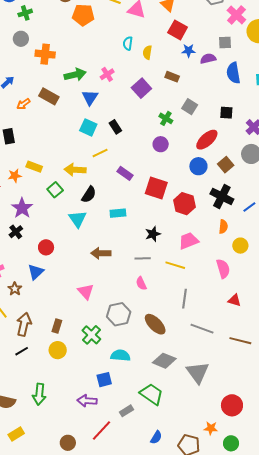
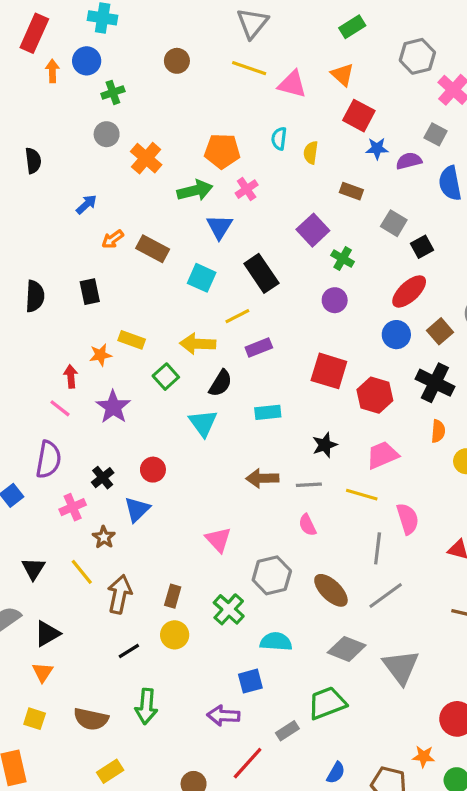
orange pentagon: (83, 15) -> (222, 151), moved
gray square: (225, 42) -> (436, 134), turned 32
orange cross: (45, 54) -> (146, 158), turned 36
purple square: (141, 88) -> (313, 230), moved
brown rectangle: (49, 96) -> (153, 249), moved
gray square: (190, 107) -> (394, 223), moved
black square: (226, 113) -> (422, 247), moved, turned -32
cyan square: (88, 127) -> (202, 278), moved
black rectangle: (115, 127) -> (261, 273), size x1.6
purple rectangle: (125, 173) -> (259, 348), moved, turned -56
black cross: (16, 232) -> (103, 478), moved
brown arrow: (101, 253) -> (262, 478), moved
pink semicircle: (223, 269) -> (408, 519), moved
gray line: (202, 329) -> (386, 595), moved, turned -55
black line: (22, 351) -> (129, 651), moved
green trapezoid: (151, 394) -> (327, 703), turned -55

